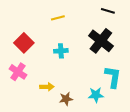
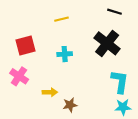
red square: (24, 43) -> (25, 46), turned 30
cyan star: (96, 95) -> (123, 107), moved

